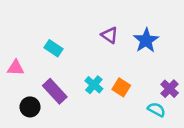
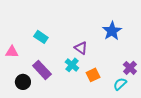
purple triangle: (110, 35) -> (81, 48), moved
orange square: (121, 87) -> (93, 75), moved, turned 32
cyan semicircle: (156, 110) -> (120, 84), turned -72

